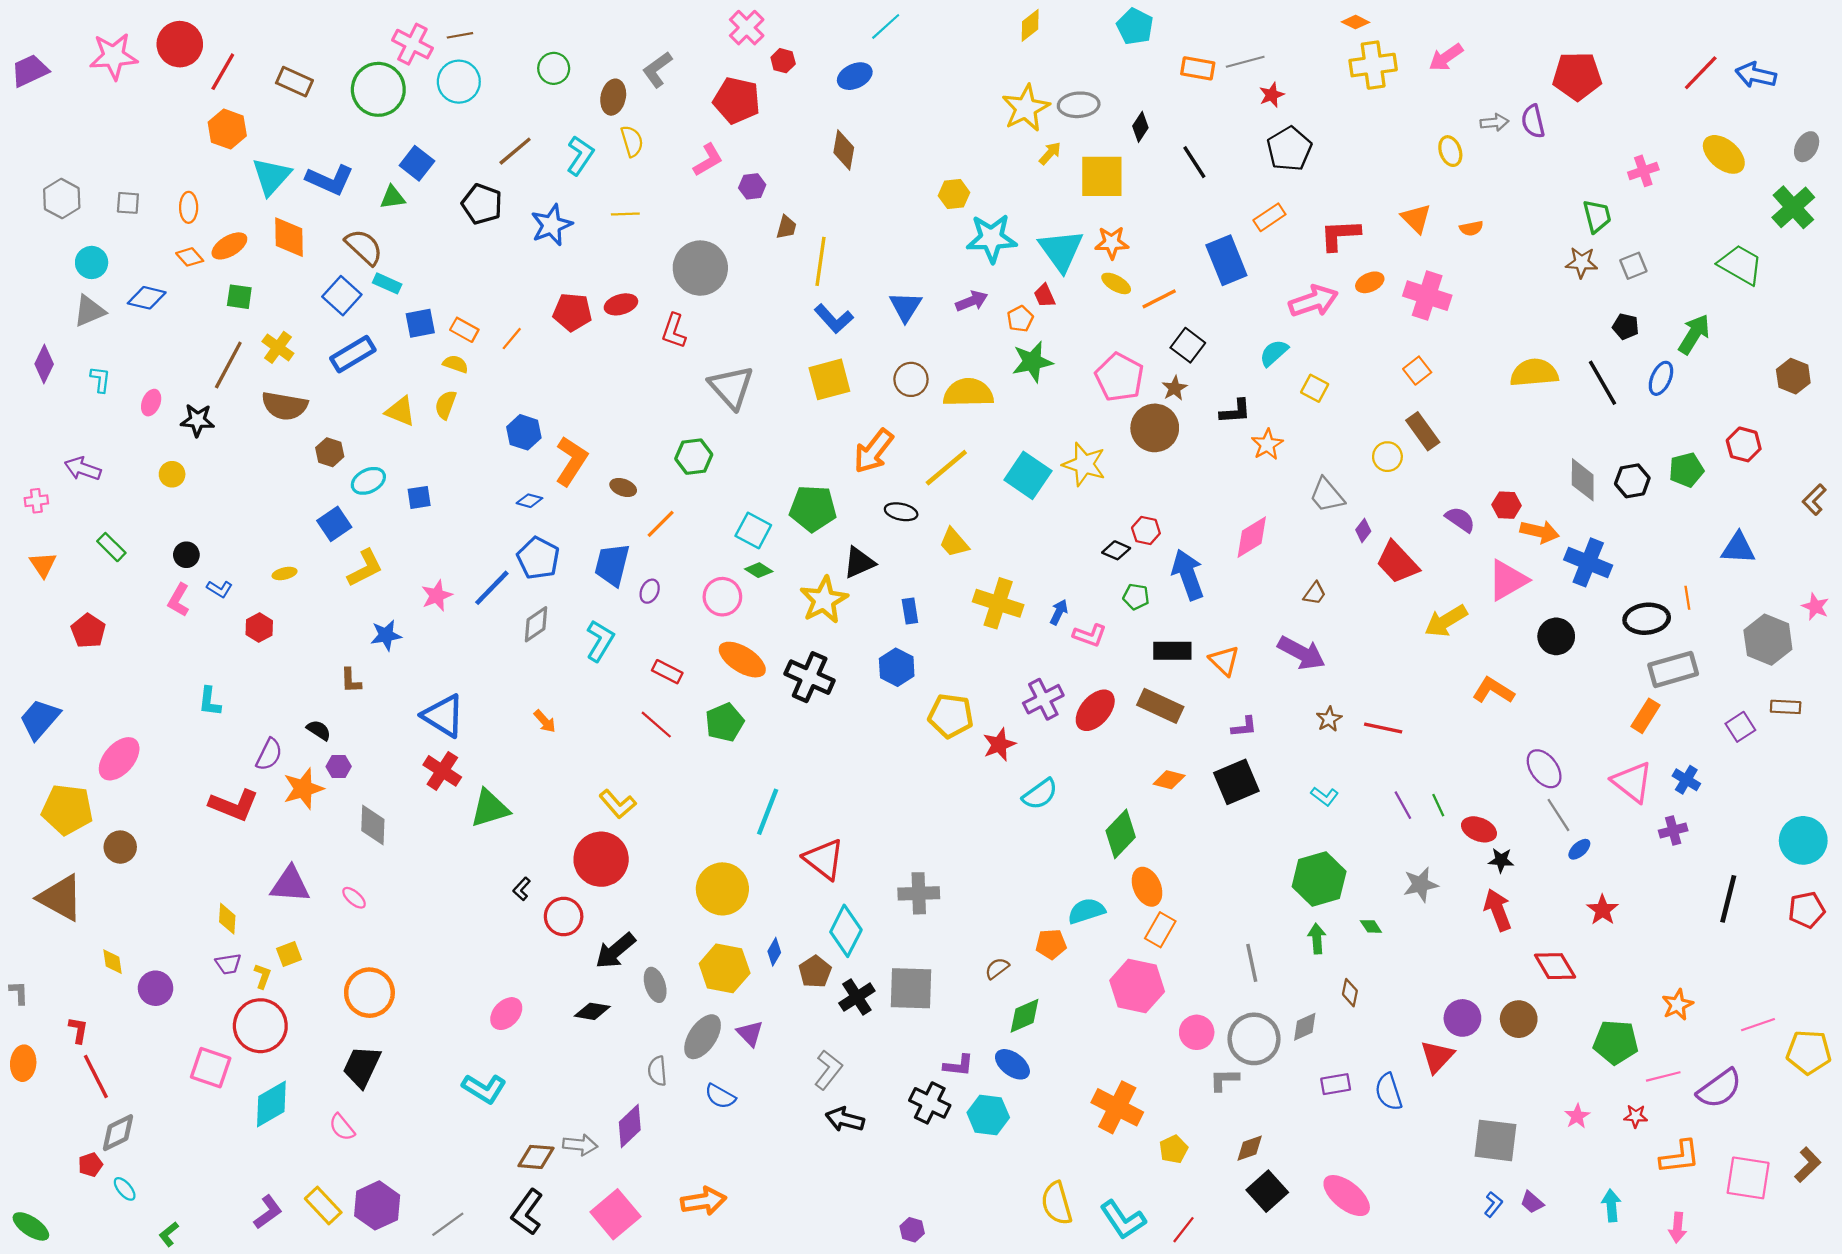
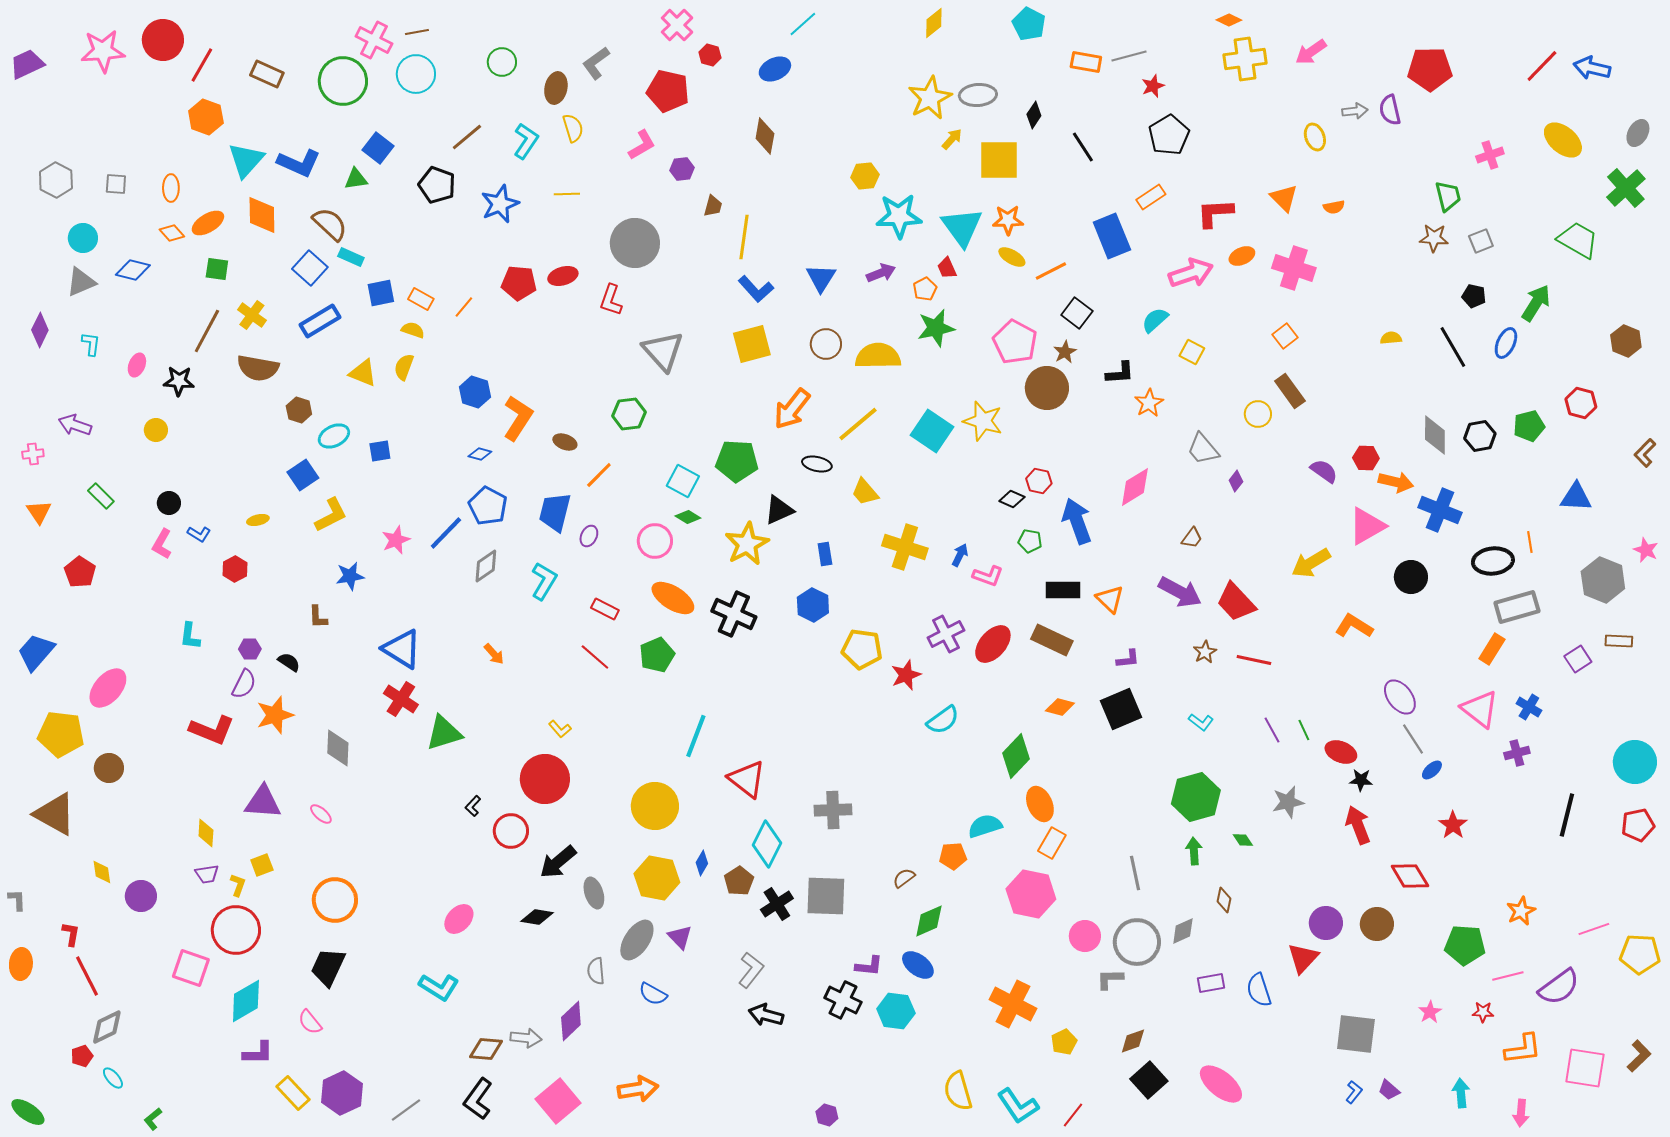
yellow semicircle: (1534, 373) -> (1391, 338), size x0.5
red trapezoid: (1397, 562) -> (1236, 602), moved
purple hexagon: (339, 767) -> (250, 649), moved
yellow L-shape: (618, 804) -> (560, 729), size x0.7
purple L-shape: (268, 1212) -> (258, 1053), moved, turned 36

